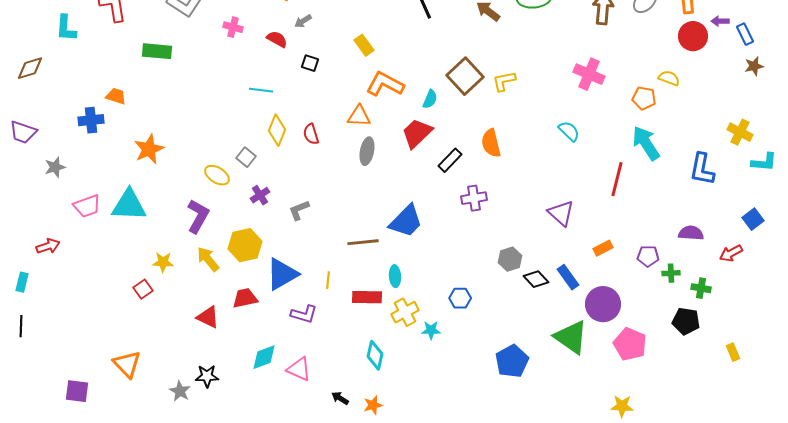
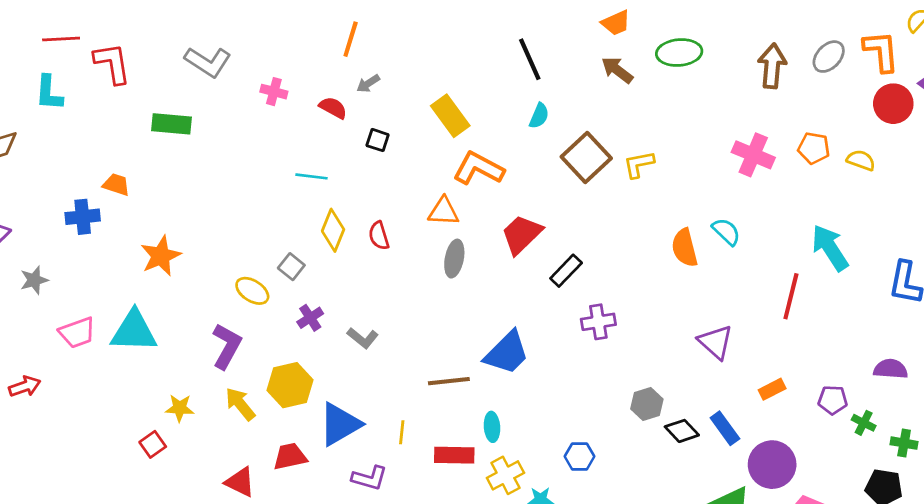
yellow rectangle: (364, 45) -> (450, 116), size x1.4
orange pentagon: (644, 98) -> (814, 148), moved
cyan semicircle: (430, 99) -> (539, 116), moved
orange semicircle: (491, 143) -> (685, 248), moved
gray L-shape: (299, 210) -> (363, 338), turned -120
green cross: (671, 273) -> (864, 423), turned 30

